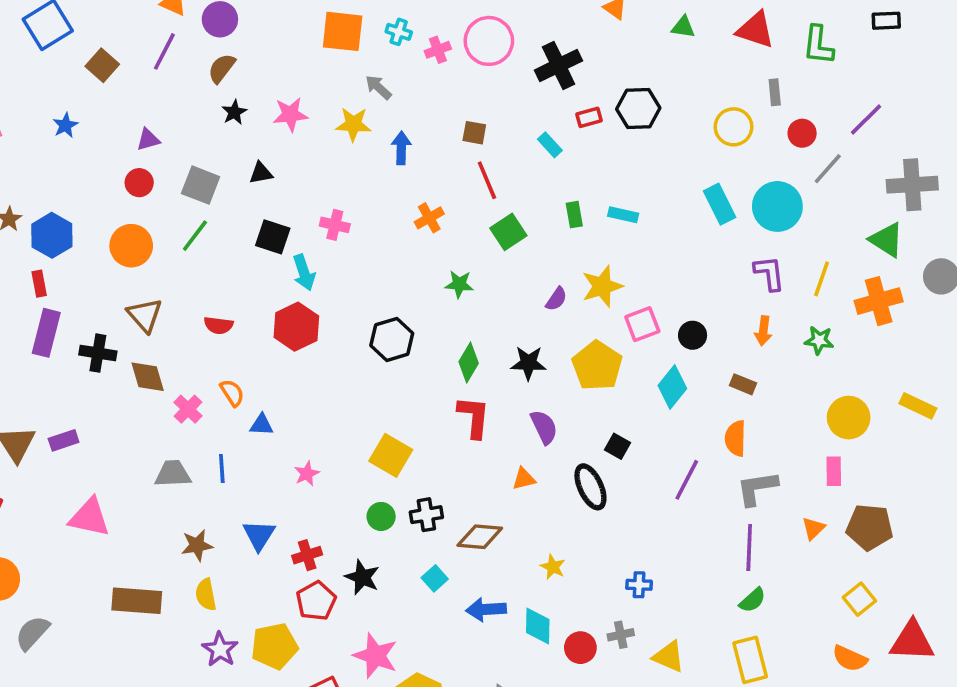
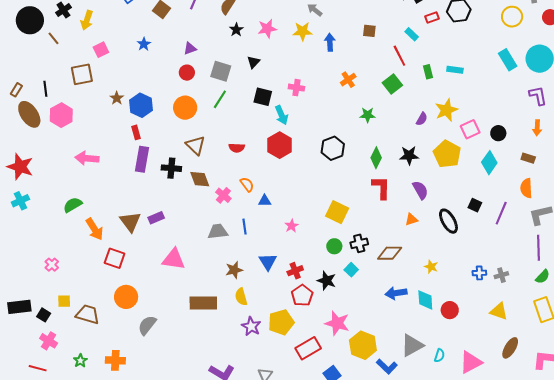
black triangle: (261, 173) -> (254, 62), turned -32
red line: (487, 180) -> (399, 56), moved
black square: (617, 446) -> (475, 205), moved
cyan square: (435, 578) -> (351, 270), moved
gray cross: (621, 635) -> (501, 275), moved

